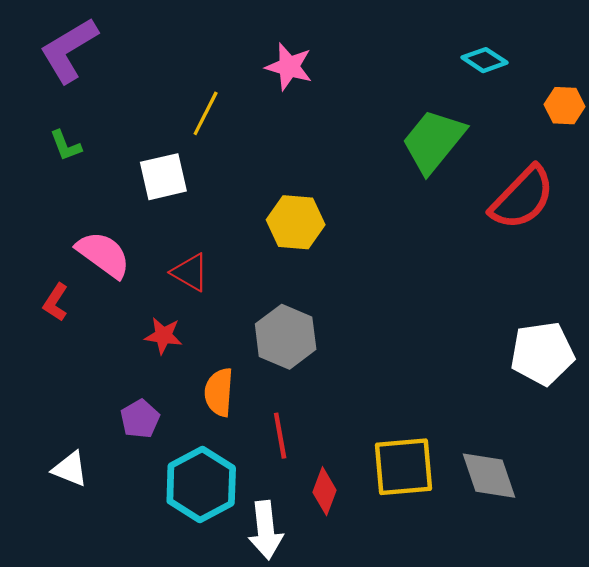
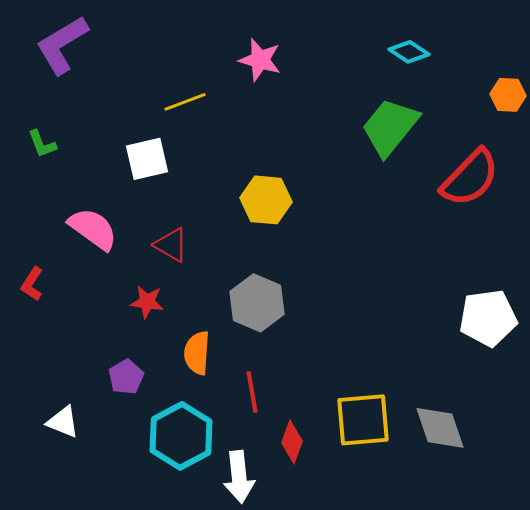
cyan diamond: (485, 60) -> (409, 52), moved
yellow line: (206, 113) -> (185, 102), turned 42
green L-shape: (66, 146) -> (42, 144), moved
red L-shape: (56, 302) -> (32, 284), moved

